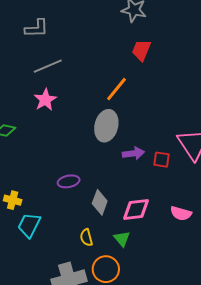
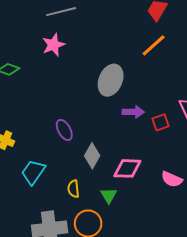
orange line: (116, 89) -> (154, 45), moved
red square: (161, 160) -> (160, 122), turned -36
purple ellipse: (69, 181) -> (64, 130), turned 65
cyan trapezoid: (29, 225) -> (33, 172), moved

